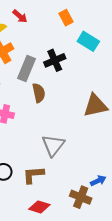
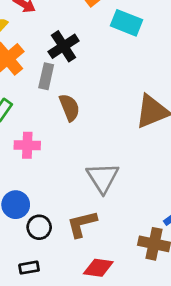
black cross: (55, 60) -> (64, 46), moved
gray rectangle: (26, 68) -> (46, 76), size x0.7

